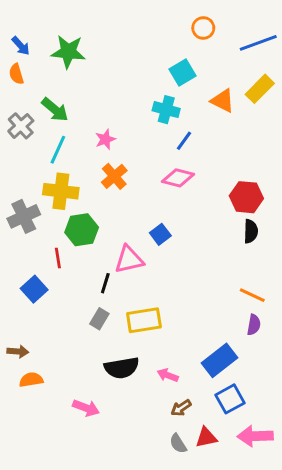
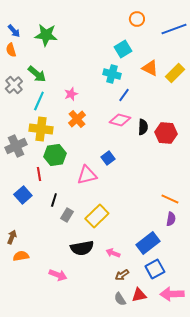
yellow rectangle: (260, 89) -> (175, 73), moved
black semicircle: (251, 231) -> (143, 127), moved
black line: (105, 283) -> (54, 200), moved
yellow rectangle: (144, 320) -> (97, 216), turned -35
brown arrow: (18, 351) -> (12, 237), turned -72

